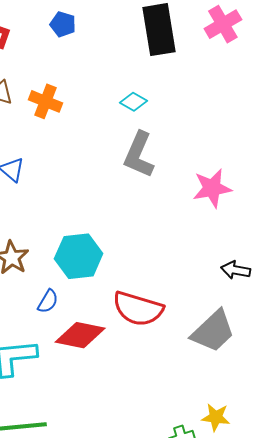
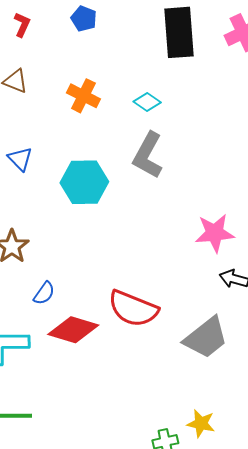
orange cross: (46, 101) -> (83, 96), moved
pink star: (212, 188) -> (215, 233), moved
cyan hexagon: (79, 256) -> (84, 182), moved

